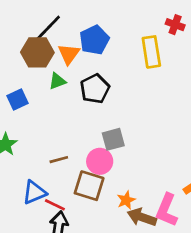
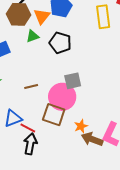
black pentagon: (95, 89) -> (60, 43), turned -30
brown line: (59, 160) -> (31, 87), moved
pink circle: (100, 161) -> (62, 97), size x1.4

